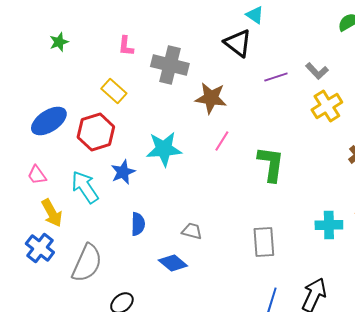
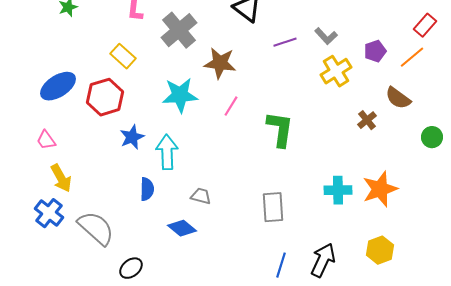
gray cross: (170, 65) -> (179, 30), turned 36
cyan star: (164, 149) -> (180, 95), moved
cyan arrow: (85, 187) -> (167, 152), moved, turned 32
gray semicircle: (87, 263) -> (96, 228), turned -72

